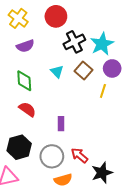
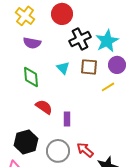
purple semicircle: (25, 46) -> (32, 43), turned 30
brown square: (84, 71) -> (89, 67), turned -36
yellow line: (103, 91) -> (108, 87), turned 40
red semicircle: (27, 109) -> (44, 107), moved

